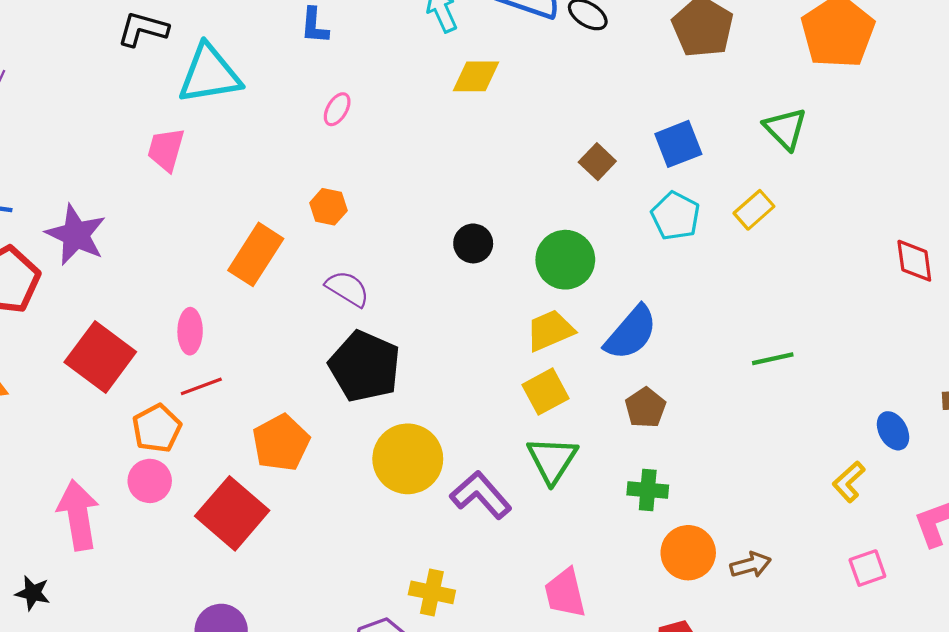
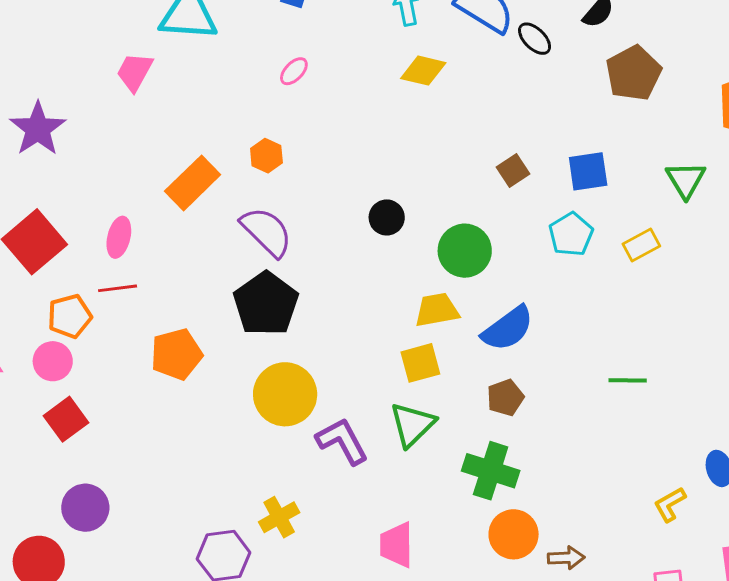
purple semicircle: (347, 289) -> (267, 232), size x1.4
green cross: (648, 490) -> (491, 471), size x1.5
red square: (232, 513) -> (66, 419), moved, size x0.7
yellow cross: (432, 592) -> (279, 517), turned 36

